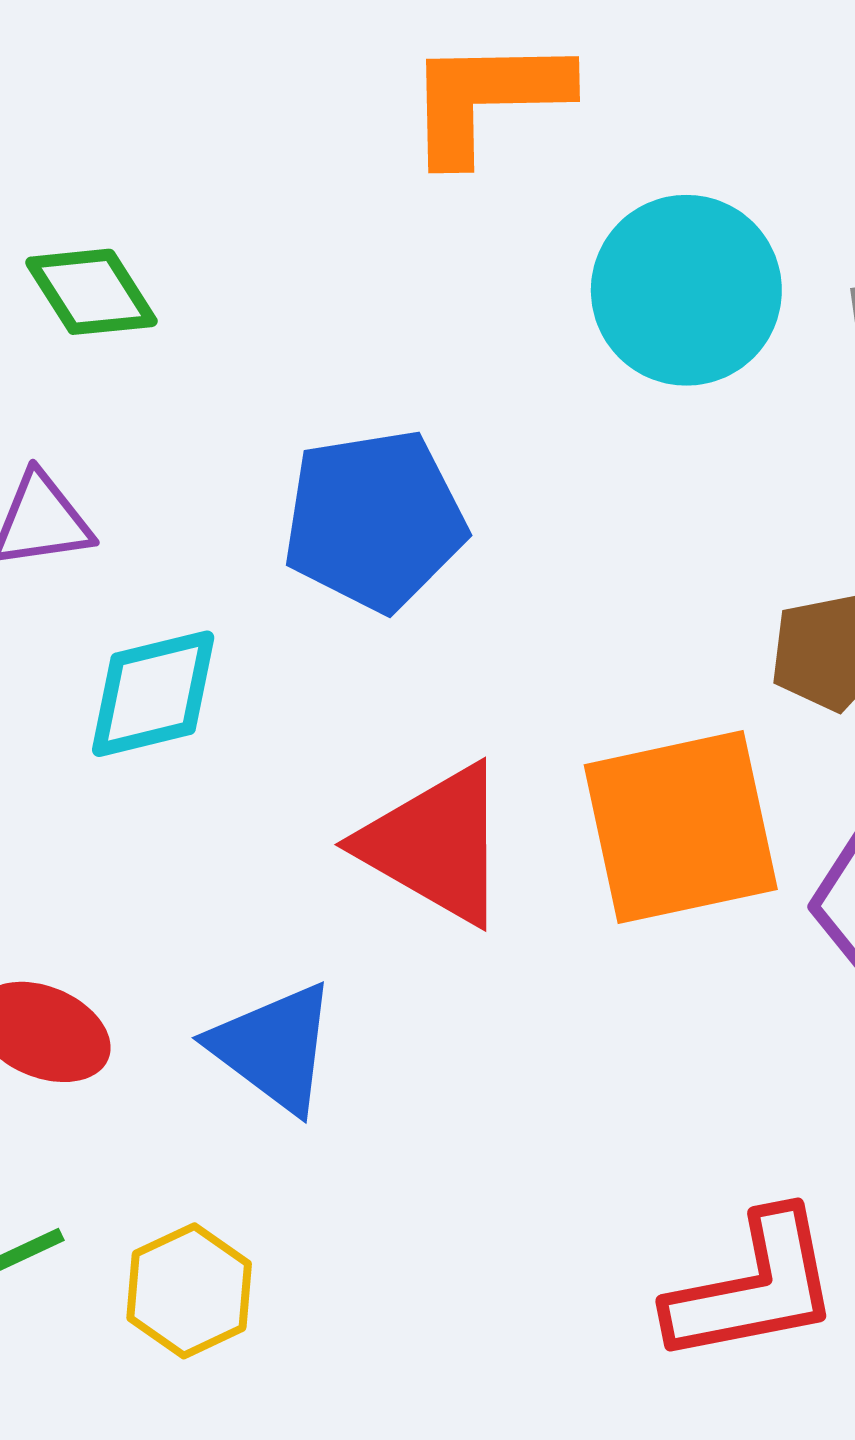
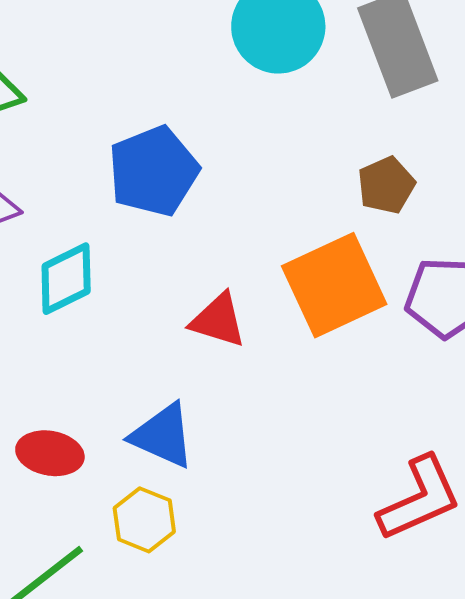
red triangle: (435, 844) -> (218, 320), size x0.7
yellow hexagon: (189, 1291) -> (144, 520), moved

